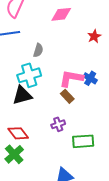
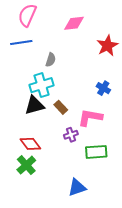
red star: (94, 36) -> (107, 46), size x1.5
pink L-shape: (71, 78) -> (90, 117), moved
brown rectangle: (67, 96) -> (61, 107), moved

